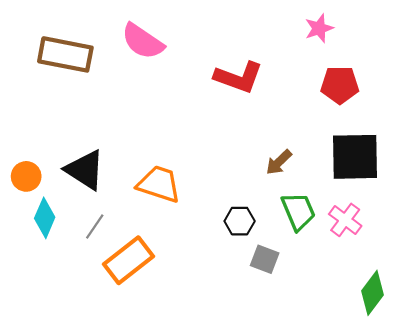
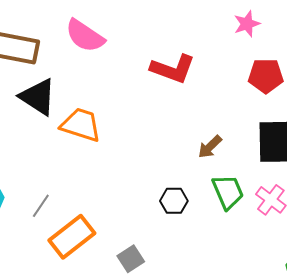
black triangle: (85, 170) -> (38, 97), moved
orange trapezoid: (159, 184) -> (81, 125), moved
gray square: (265, 259) -> (131, 259), moved, turned 36

